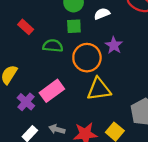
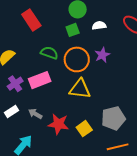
green square: (74, 26) -> (73, 30), turned -32
red rectangle: (26, 27) -> (31, 20), size x1.5
green semicircle: (53, 46) -> (49, 53), moved

